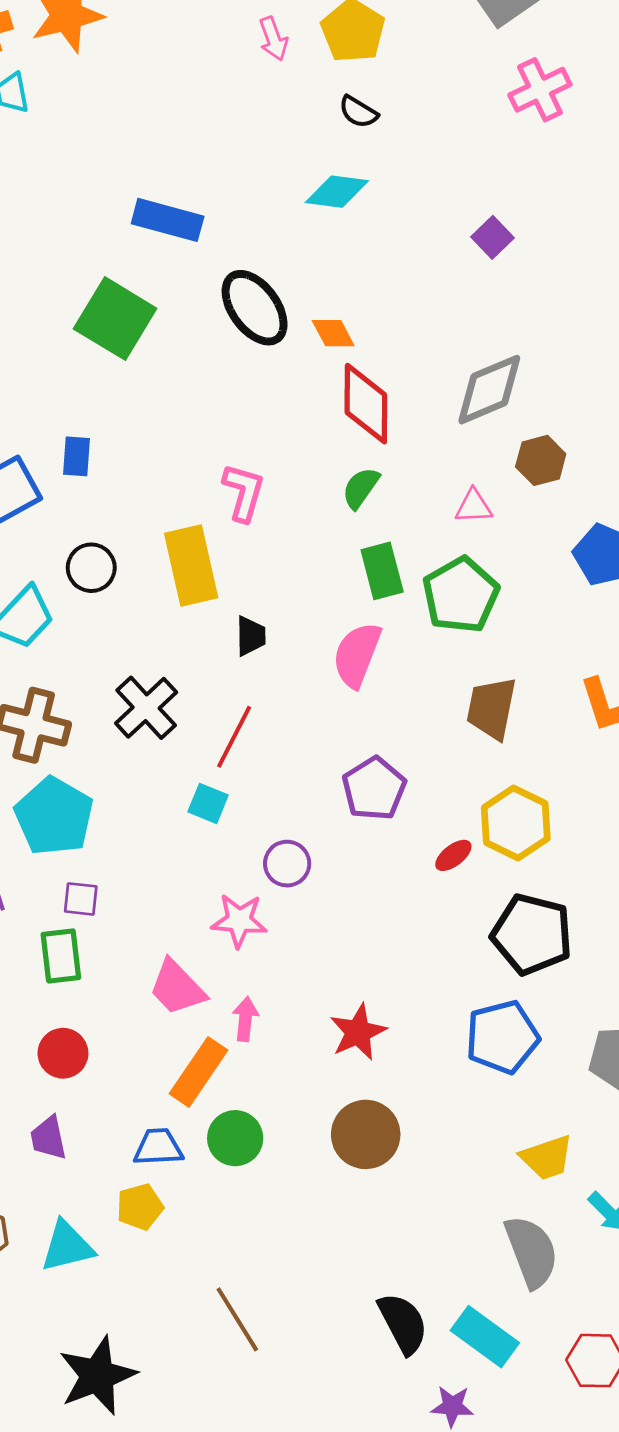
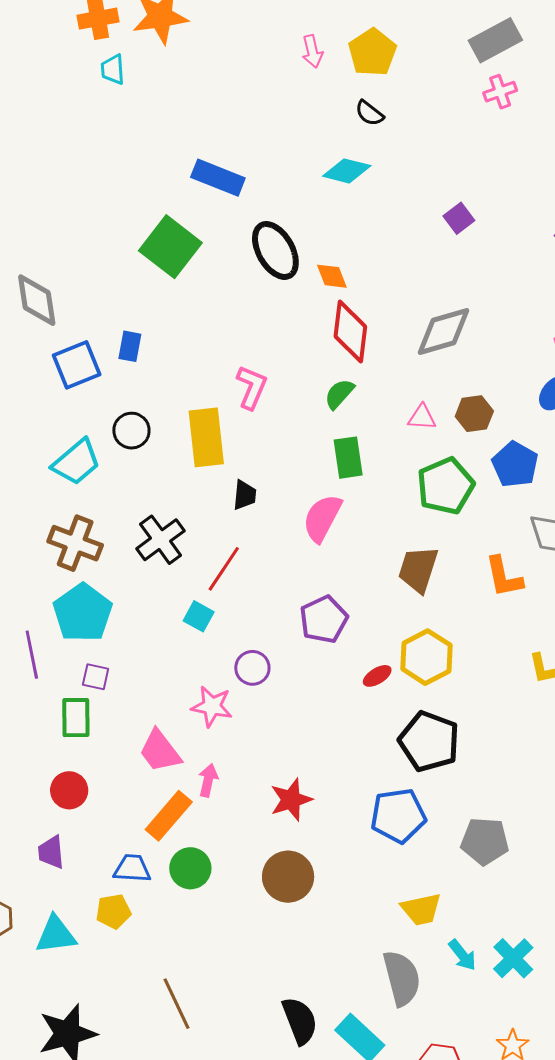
pink cross: (540, 90) -> (500, 92), moved, size x0.7
brown hexagon: (541, 460) -> (474, 414), moved
green pentagon: (461, 595) -> (446, 486), moved

